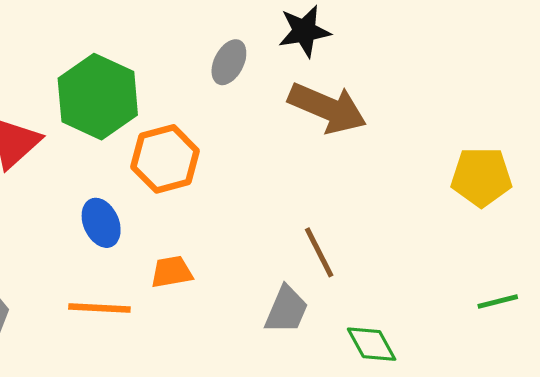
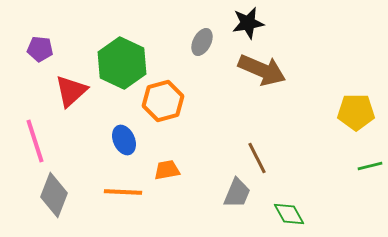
green line: (498, 301) -> (370, 166), moved

